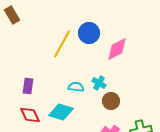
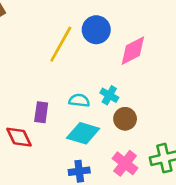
purple rectangle: (28, 86) -> (41, 112), moved
cyan diamond: (61, 112) -> (83, 133), moved

